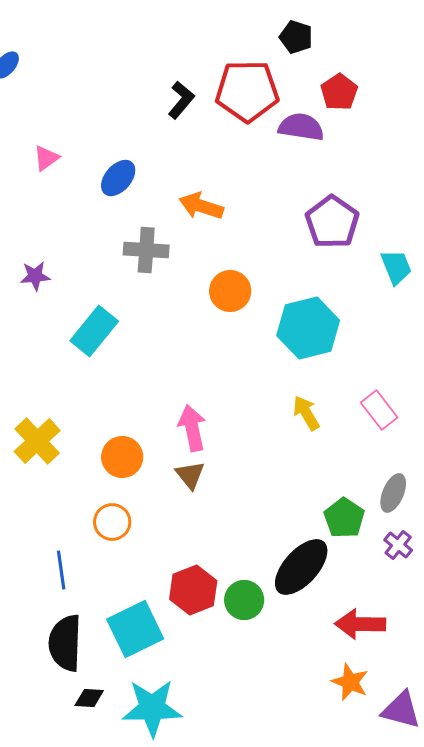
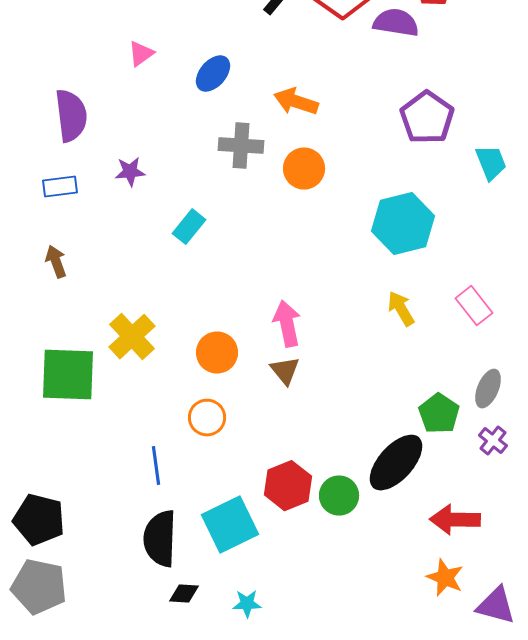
orange circle: (230, 291) -> (304, 169), moved
cyan rectangle: (94, 331) -> (189, 227), size x0.7
cyan star: (152, 708) -> (247, 604), size x0.5

